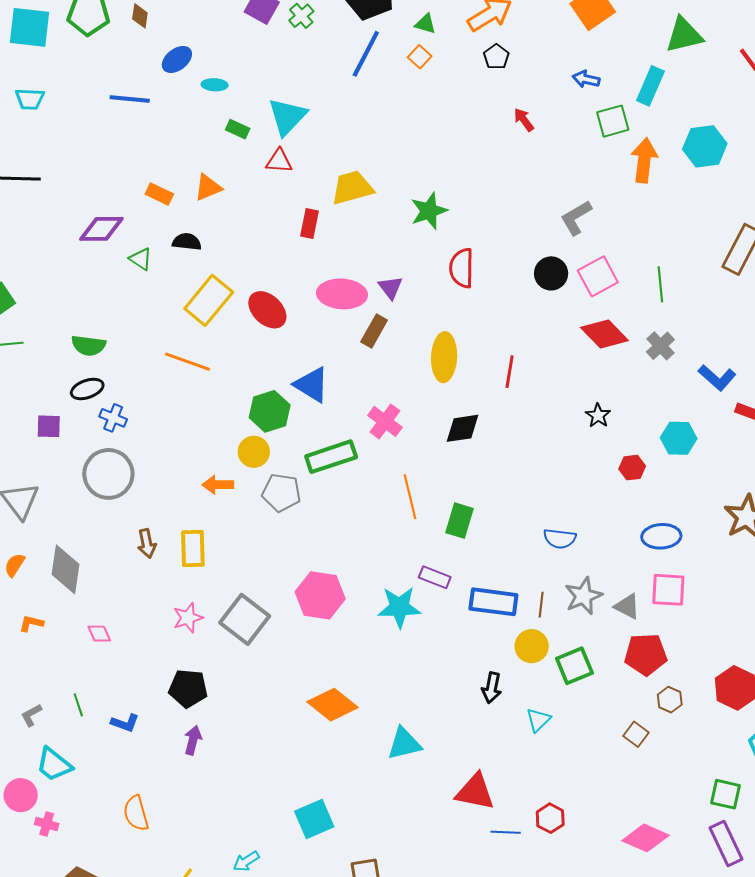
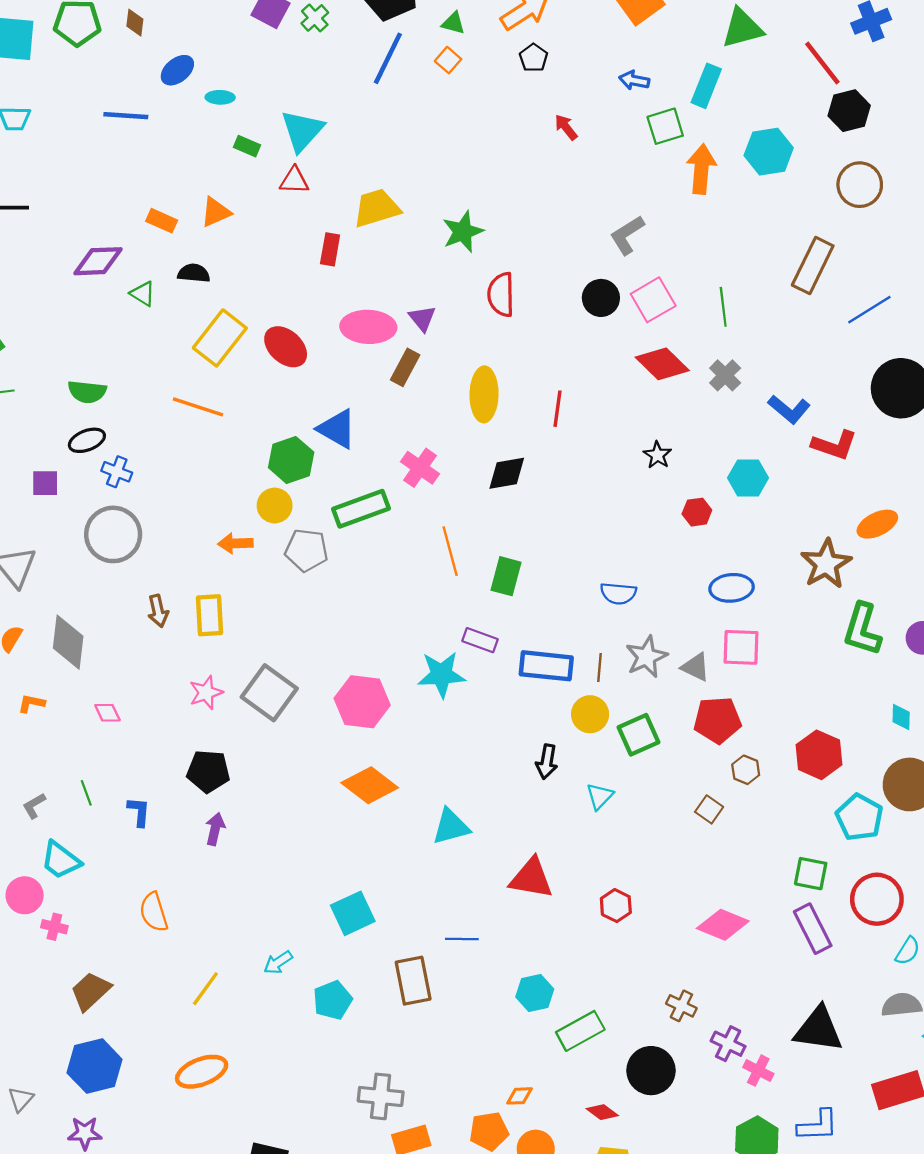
pink hexagon: (320, 595) -> (362, 702), moved
blue L-shape: (125, 723) -> (139, 812), turned -104
blue line: (506, 832) -> (462, 939), moved

